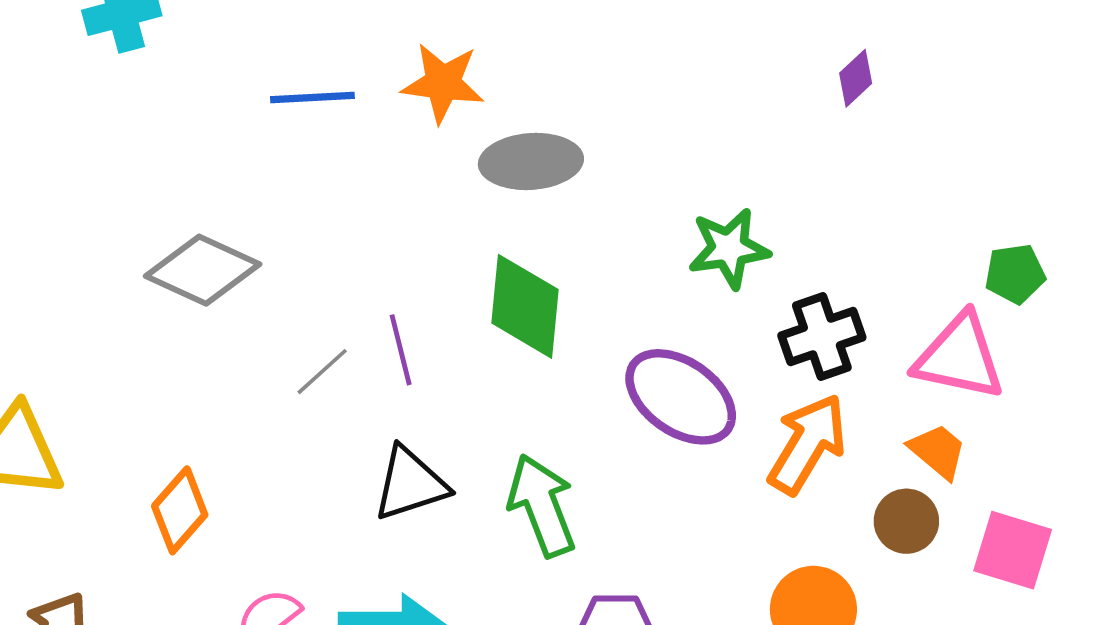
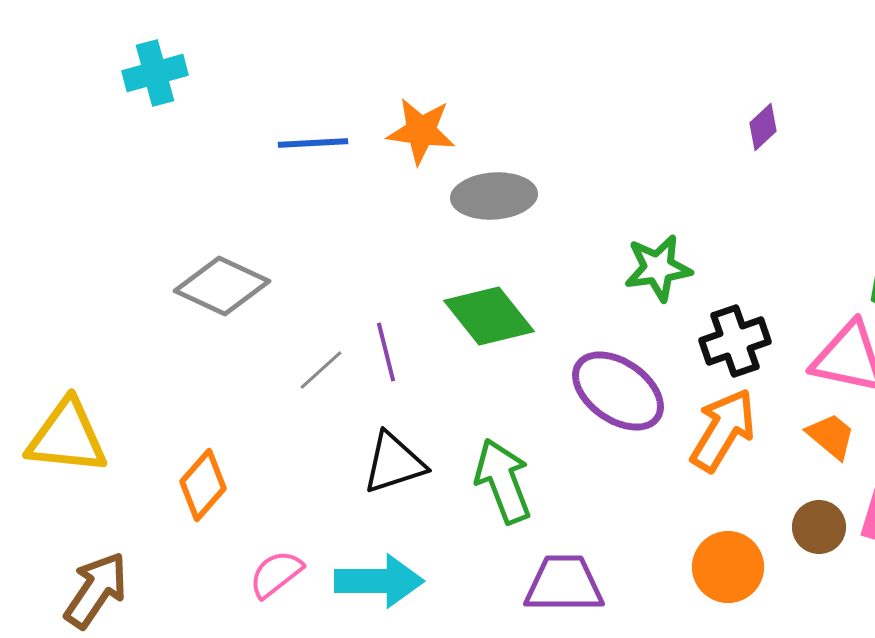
green diamond: (525, 306) -> (489, 316), turned -44
brown circle: (906, 521) -> (819, 527), moved

